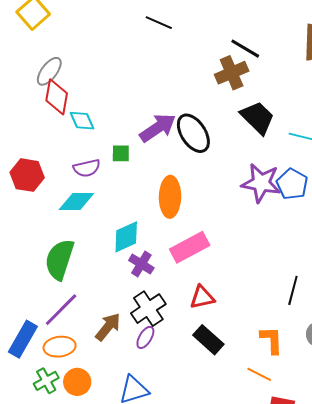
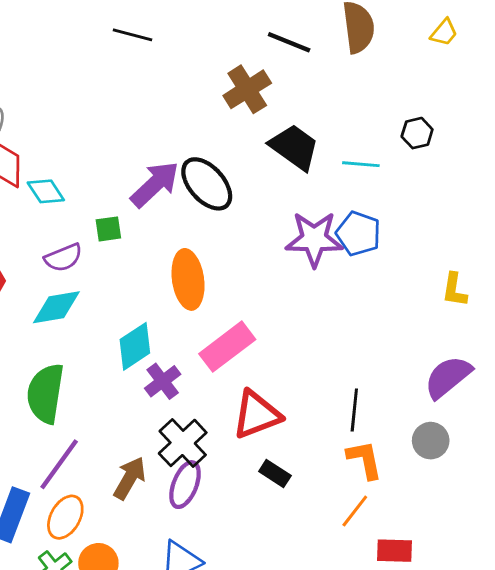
black line: (245, 49) -> (289, 42), moved
purple cross: (141, 264) -> (163, 381), turned 30
black line: (293, 290) -> (354, 410), moved
red triangle: (202, 297) -> (257, 415), size x1.4
purple ellipse: (145, 337) -> (185, 485), size x1.4
black rectangle: (208, 340) -> (275, 474), size x0.7
orange ellipse: (60, 347) -> (65, 517), turned -44
orange line: (259, 374) -> (355, 511), turned -70

